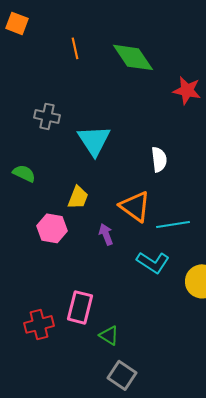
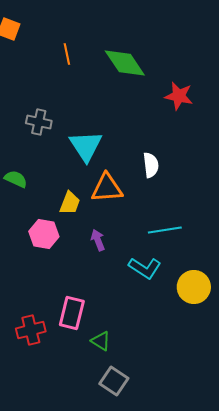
orange triangle: (135, 206) -> (107, 188), moved, turned -40

